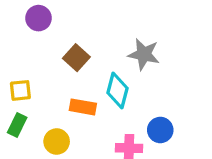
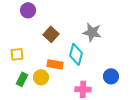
green rectangle: (17, 125) -> (22, 79), moved
blue circle: (160, 130) -> (111, 76), moved
yellow circle: (57, 141) -> (41, 77), moved

